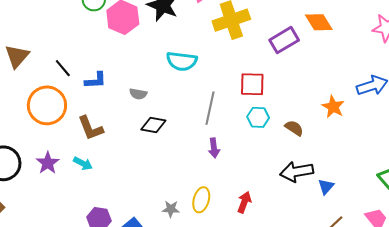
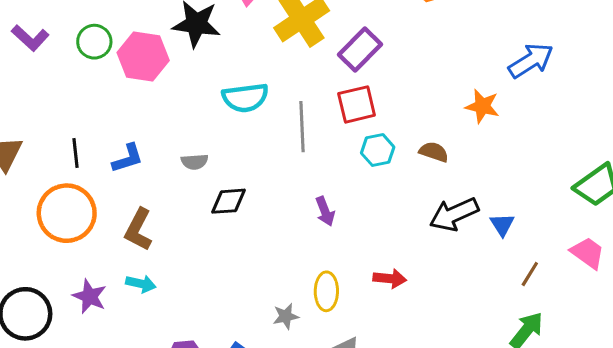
purple rectangle: (284, 40) -> (360, 49), moved
black line: (63, 68) -> (75, 153), turned 48
gray line: (210, 108) -> (302, 127), moved
brown L-shape: (90, 128) -> (138, 230), turned 64
red arrow: (244, 202) -> (390, 279), turned 90

